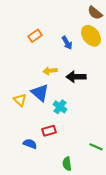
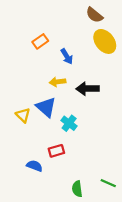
brown semicircle: (95, 13) -> (94, 15), moved
blue arrow: (67, 43) -> (67, 56), moved
green line: (96, 147) -> (108, 183), moved

